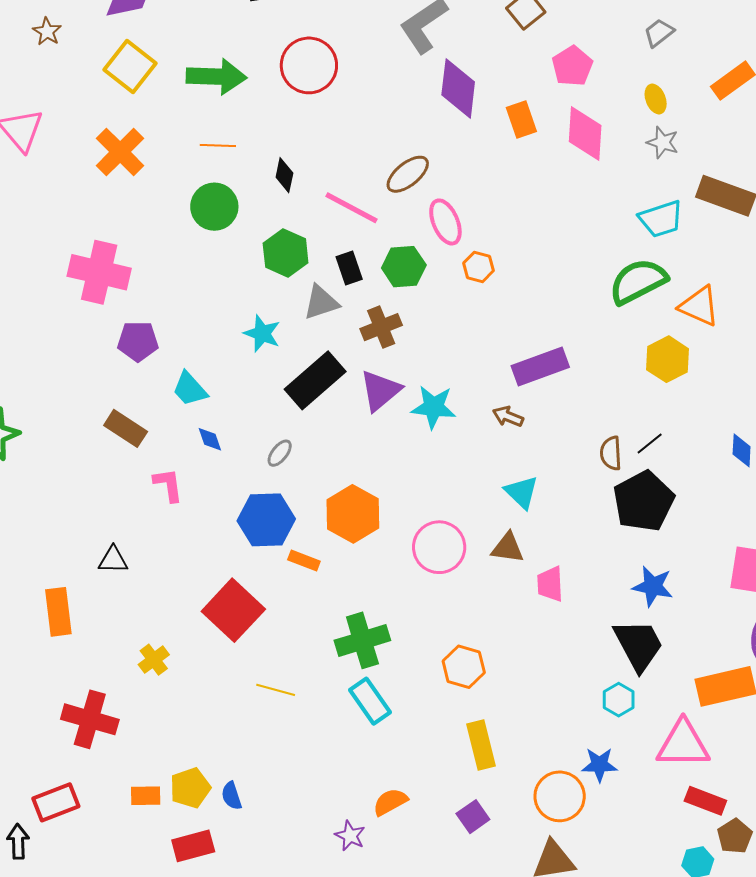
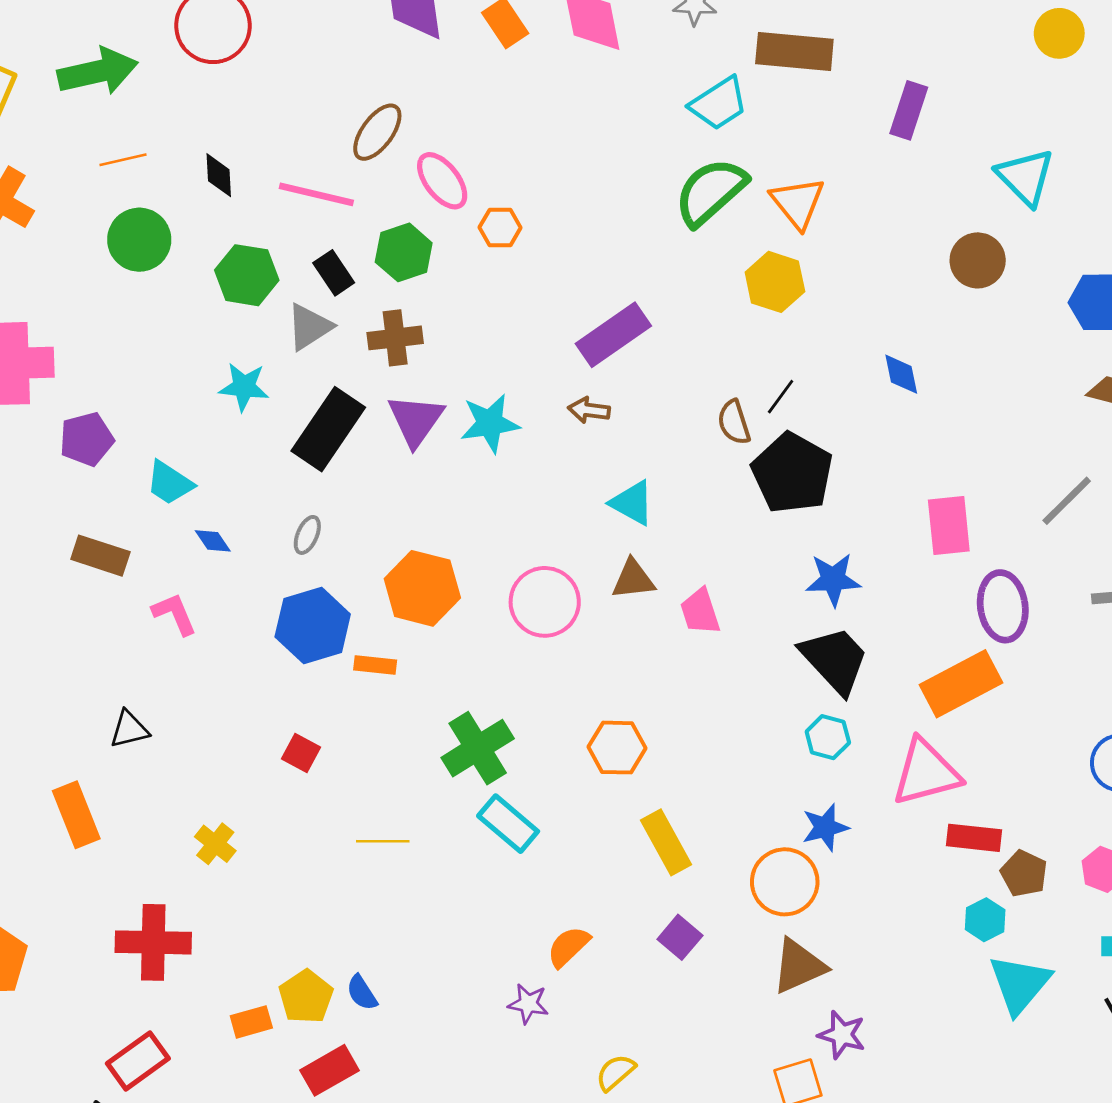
orange triangle: (699, 306) -> (798, 203), turned 42
brown cross: (381, 327) -> (395, 338), turned 30
red square: (233, 610) -> (301, 753), size x0.5

